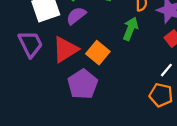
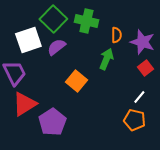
red triangle: (65, 49) -> (24, 104), moved
purple pentagon: (83, 84) -> (52, 122), moved

